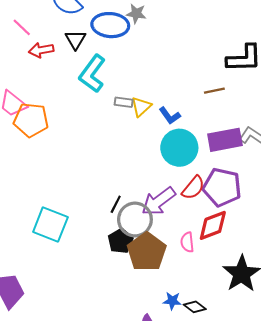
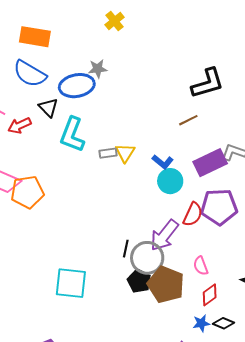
blue L-shape: (170, 116) -> (163, 162), moved
cyan circle: (179, 148) -> (170, 181), size x0.7
red diamond: (213, 225) -> (210, 295), moved, size x0.7

